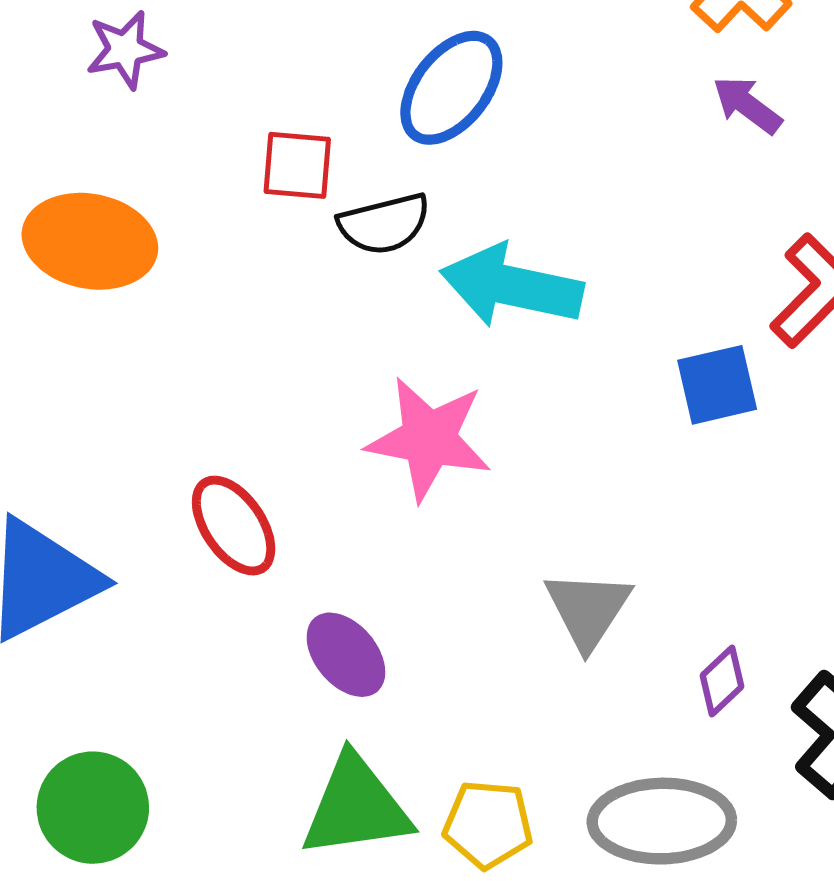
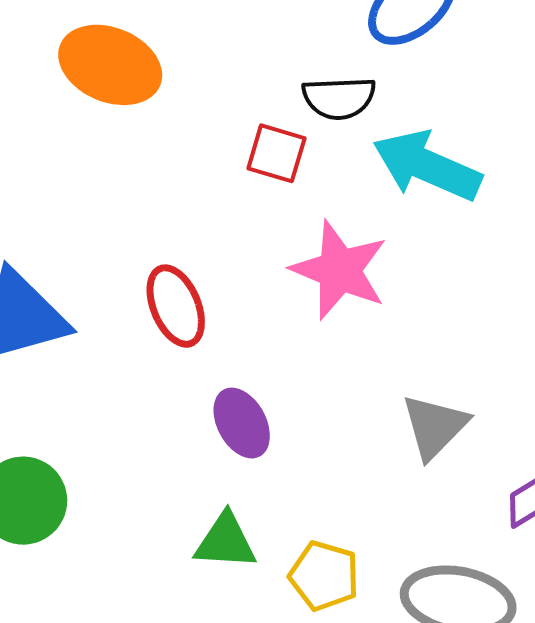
red square: (297, 165) -> (276, 153), moved
green triangle: (356, 807) -> (225, 541), size x0.7

